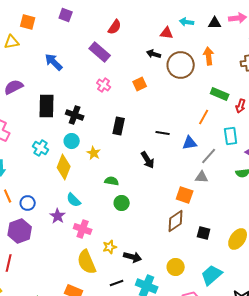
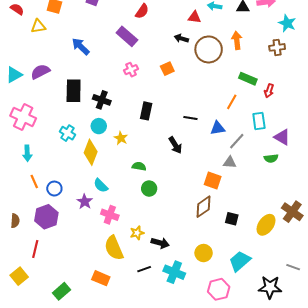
pink cross: (104, 85) -> (131, 70), turned 32

